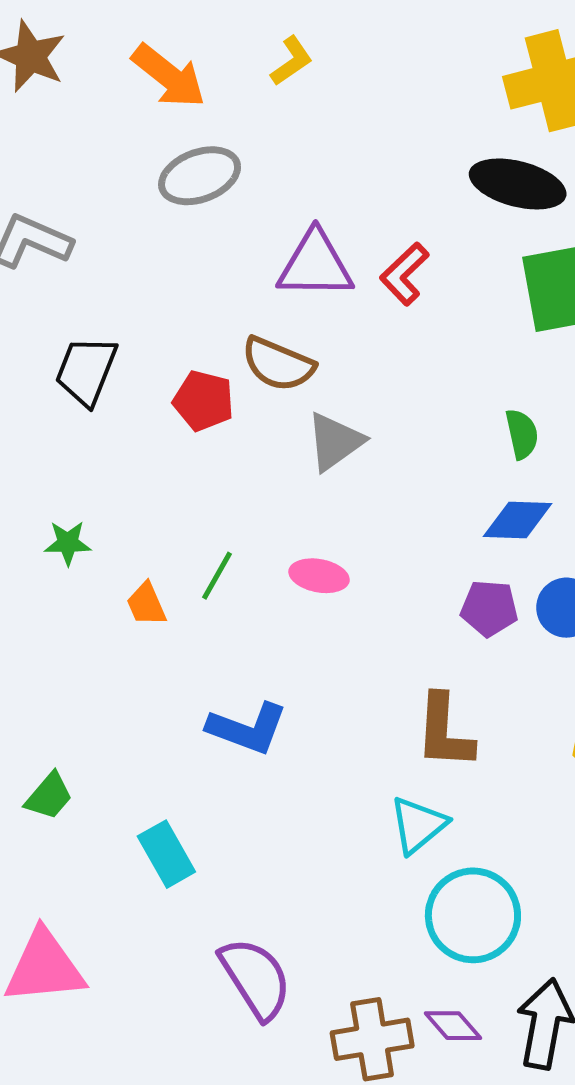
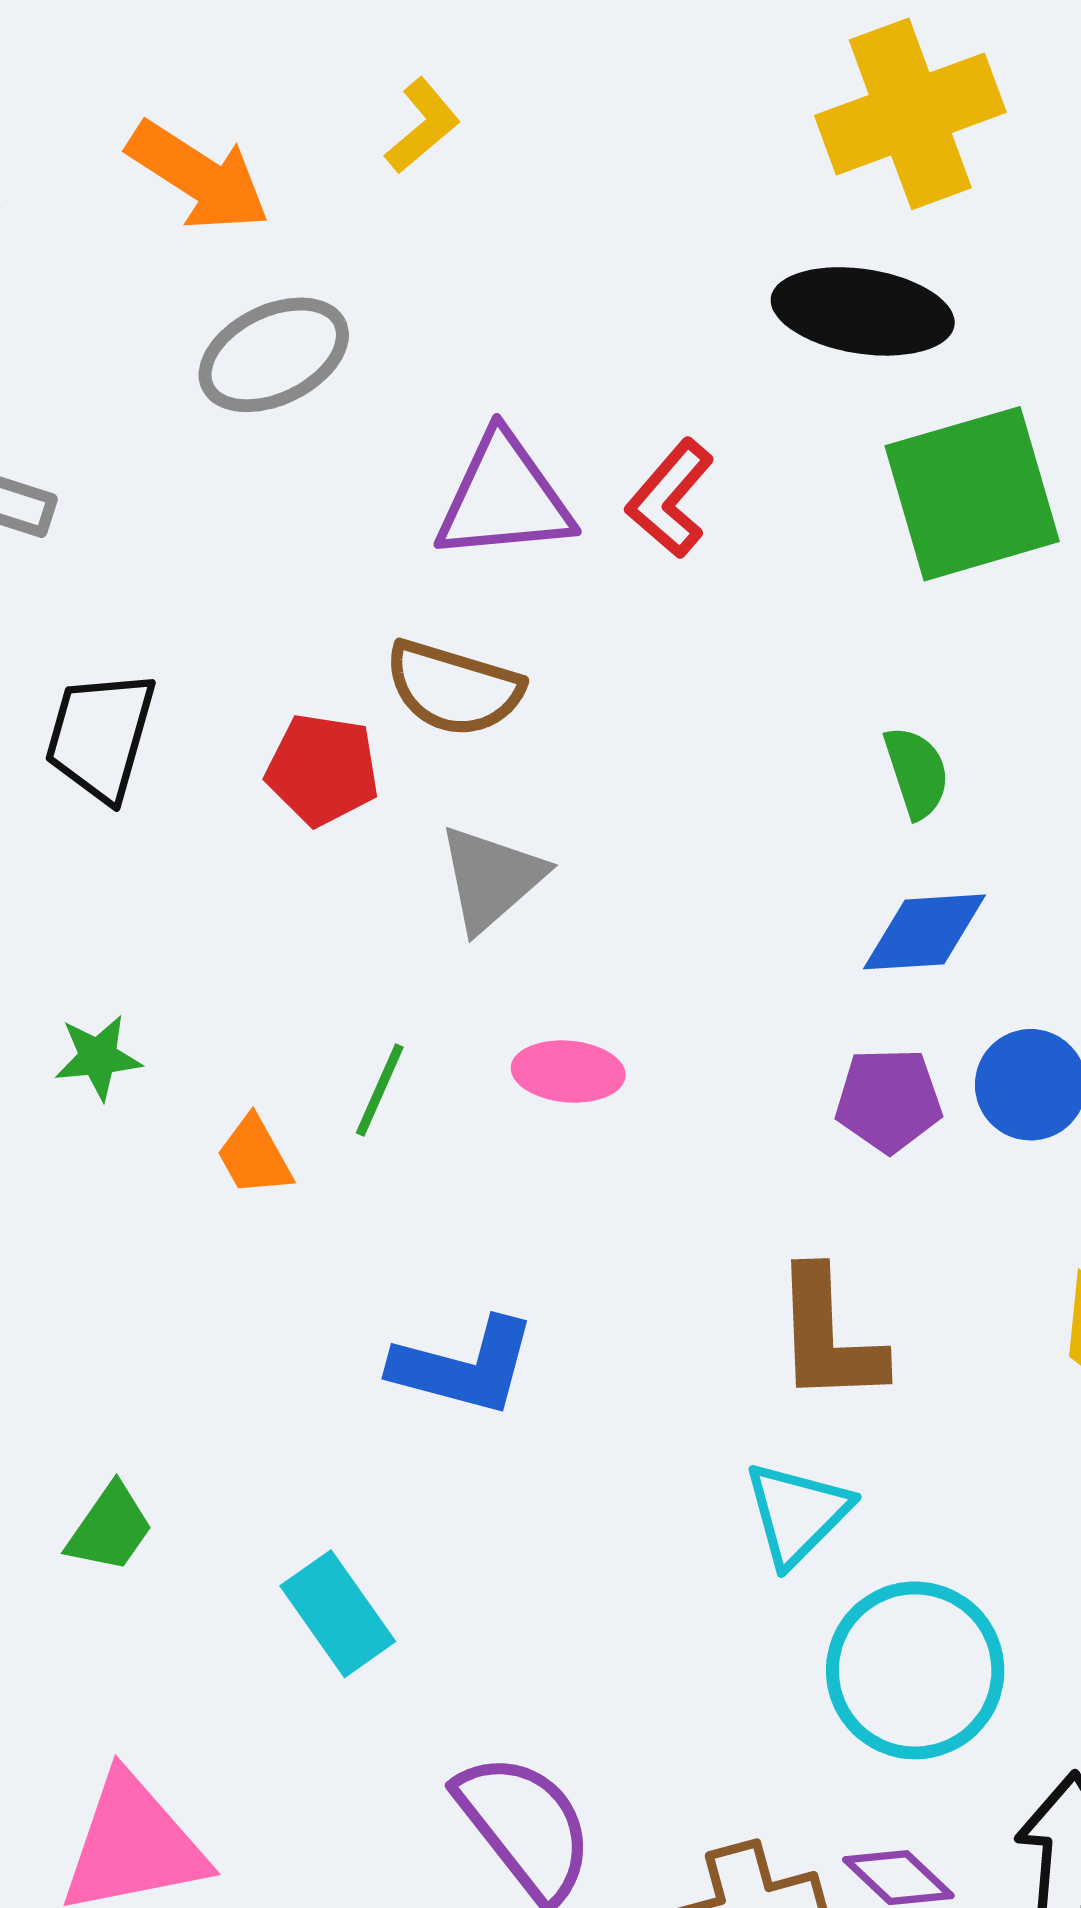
gray triangle: (335, 442) -> (491, 878), moved

